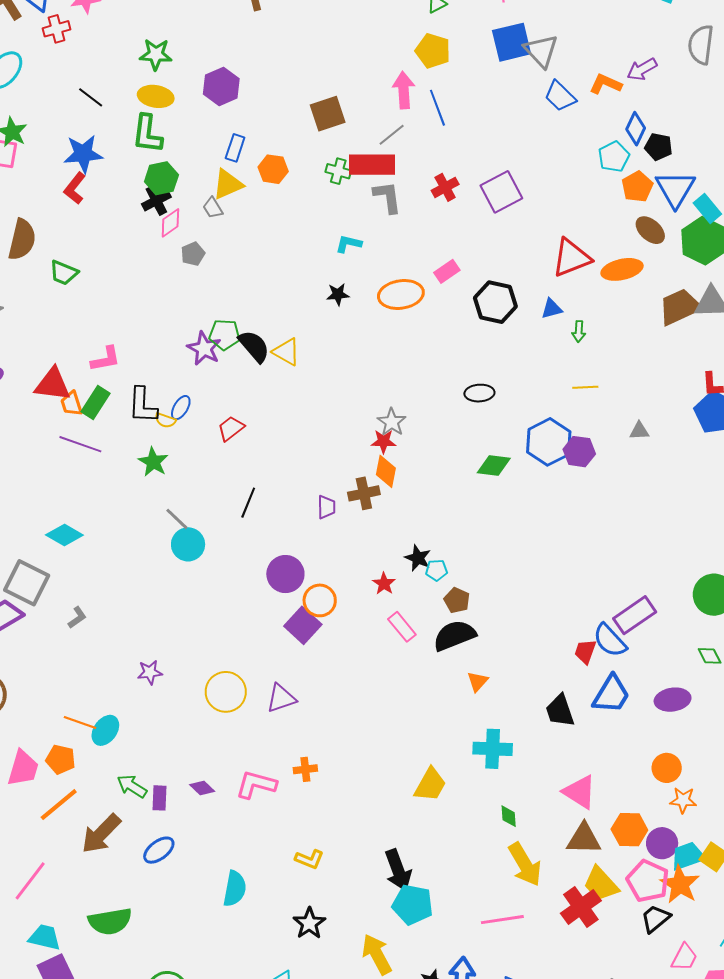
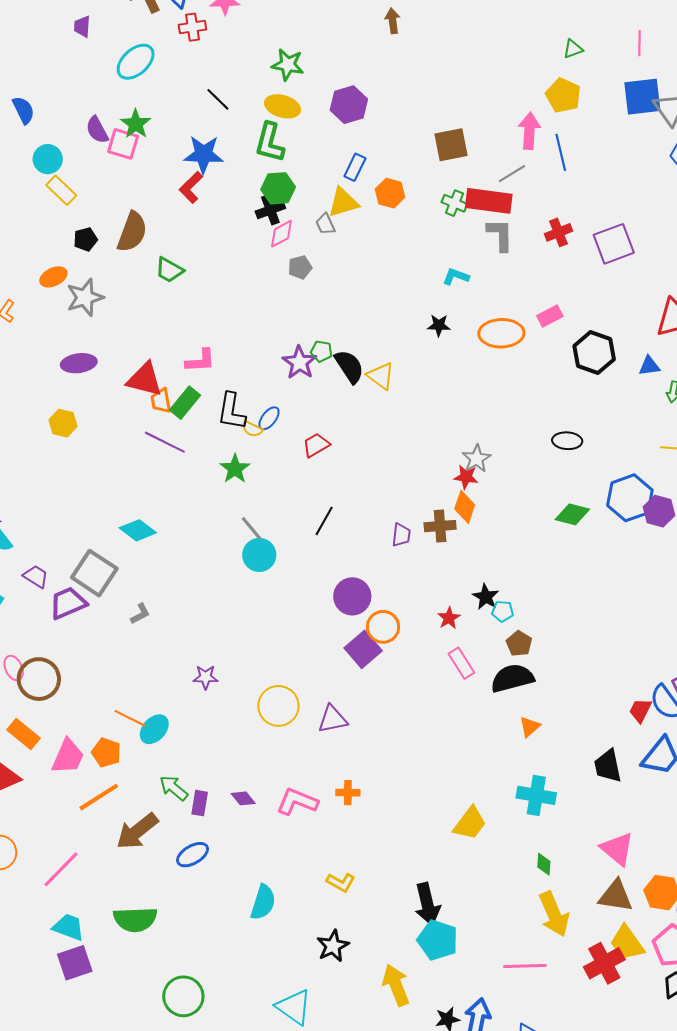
green pentagon: (225, 335) -> (321, 351), size x0.7

